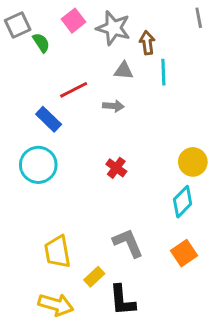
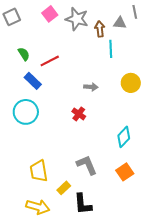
green semicircle: (41, 43) -> (24, 54), moved
gray triangle: (124, 71) -> (120, 23), moved
gray arrow: (113, 106) -> (91, 87), moved
yellow circle: (193, 162) -> (131, 83), moved

